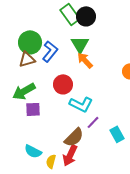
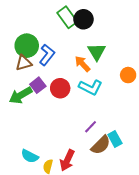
green triangle: (80, 44) -> (97, 52), moved
cyan L-shape: (81, 104) -> (91, 87), moved
purple square: (33, 109) -> (38, 85), moved, turned -35
brown semicircle: (74, 137) -> (101, 145), moved

